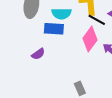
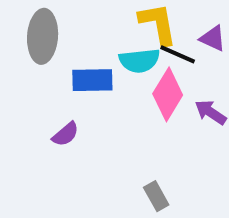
cyan semicircle: (62, 14) -> (139, 61), moved

